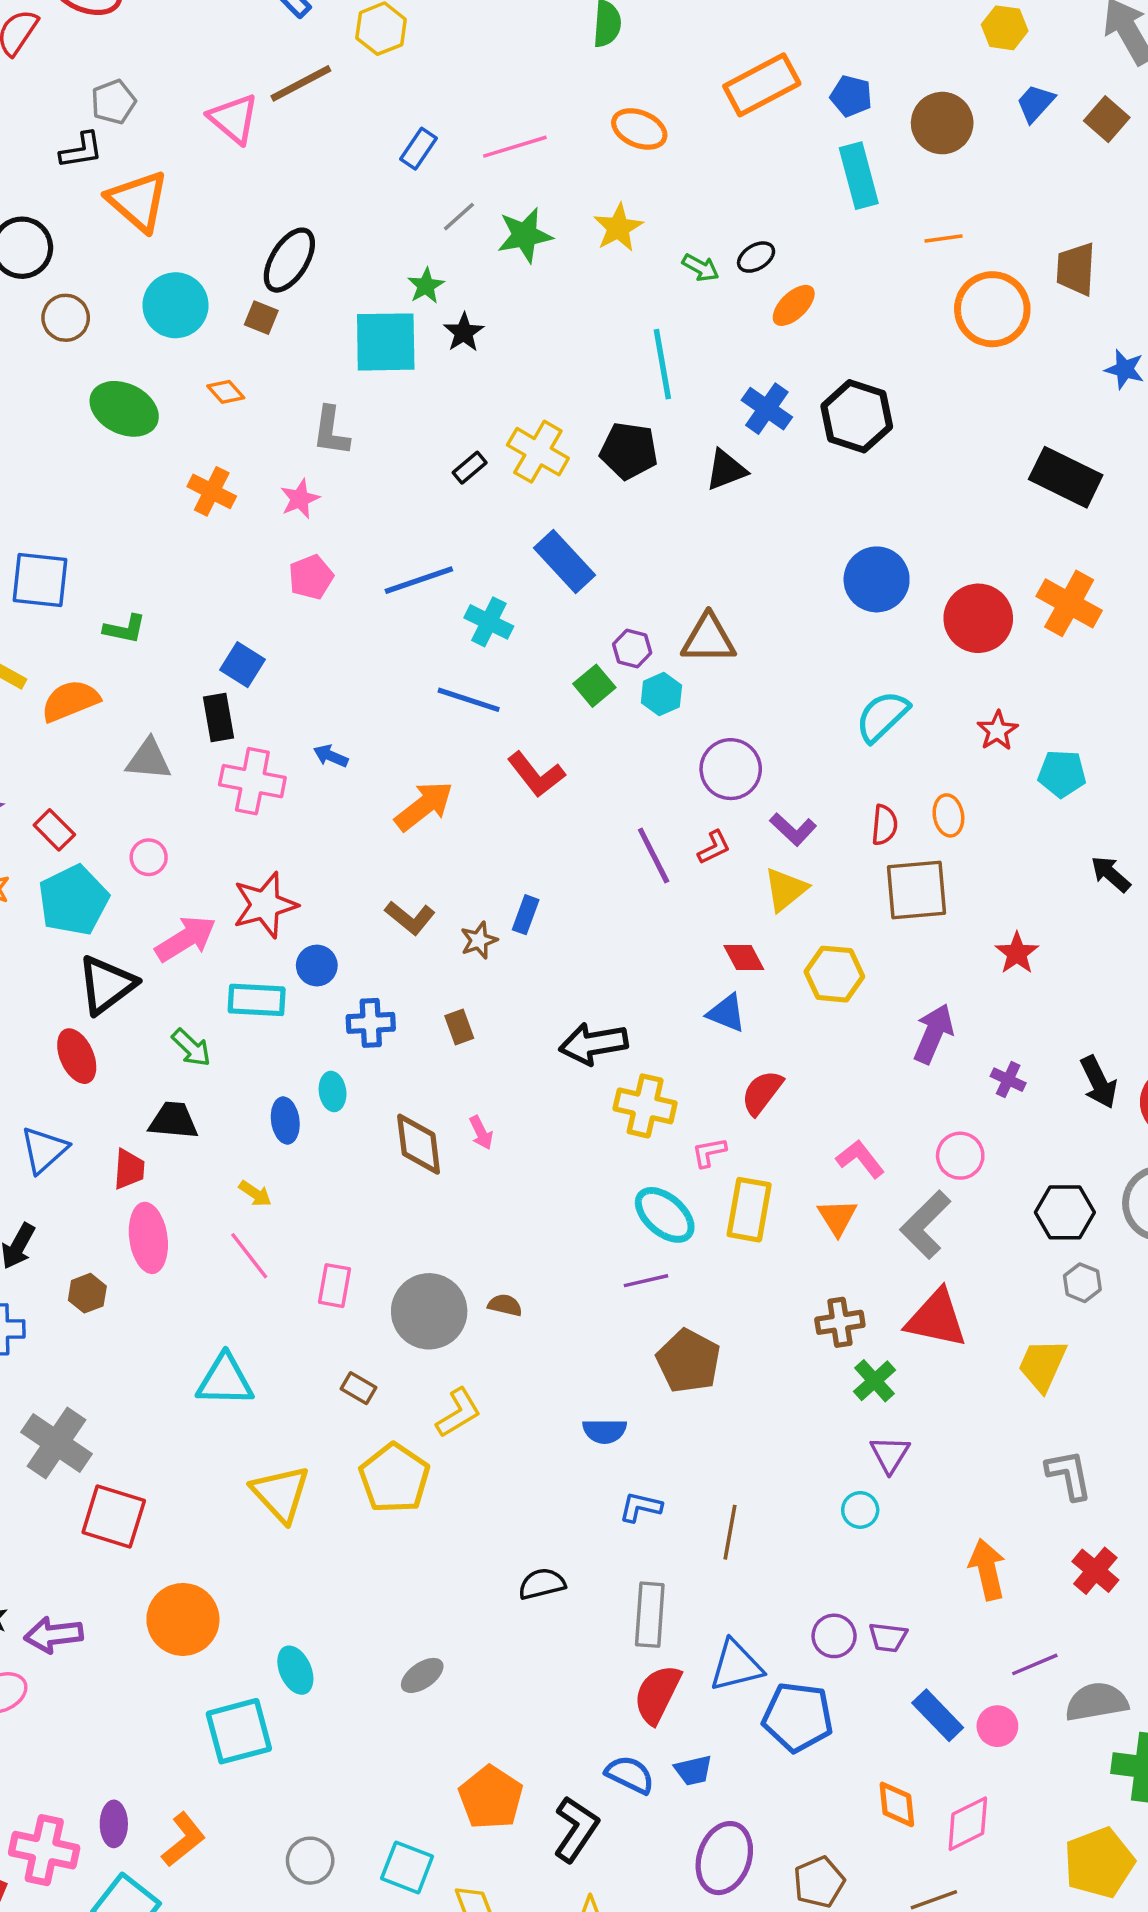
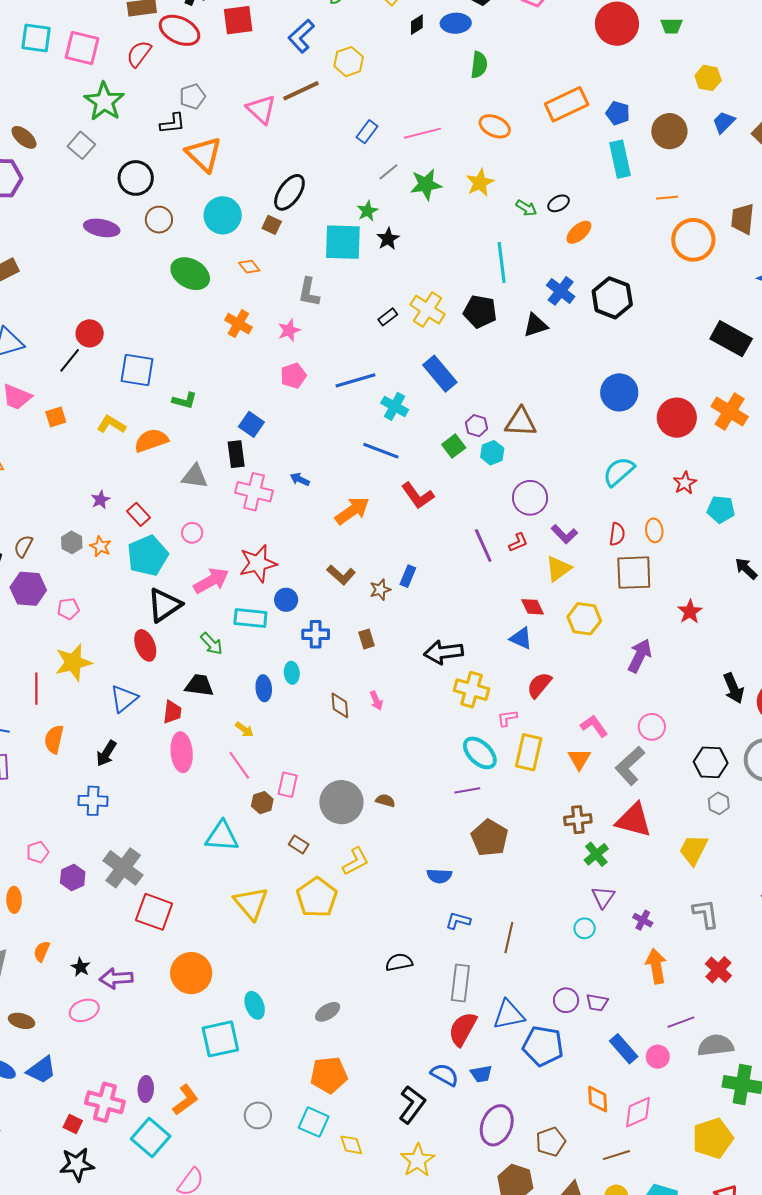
purple cross: (1008, 1080) -> (643, 920), moved
brown diamond: (419, 1144) -> (340, 705), size x0.7
brown hexagon: (87, 1293) -> (262, 803), moved
orange pentagon: (491, 1798) -> (329, 1075), moved, turned 30

